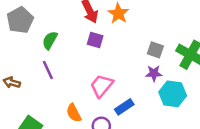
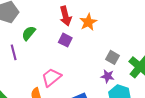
purple line: (48, 70) -> (14, 52), moved
pink trapezoid: (102, 86) -> (51, 77), moved

